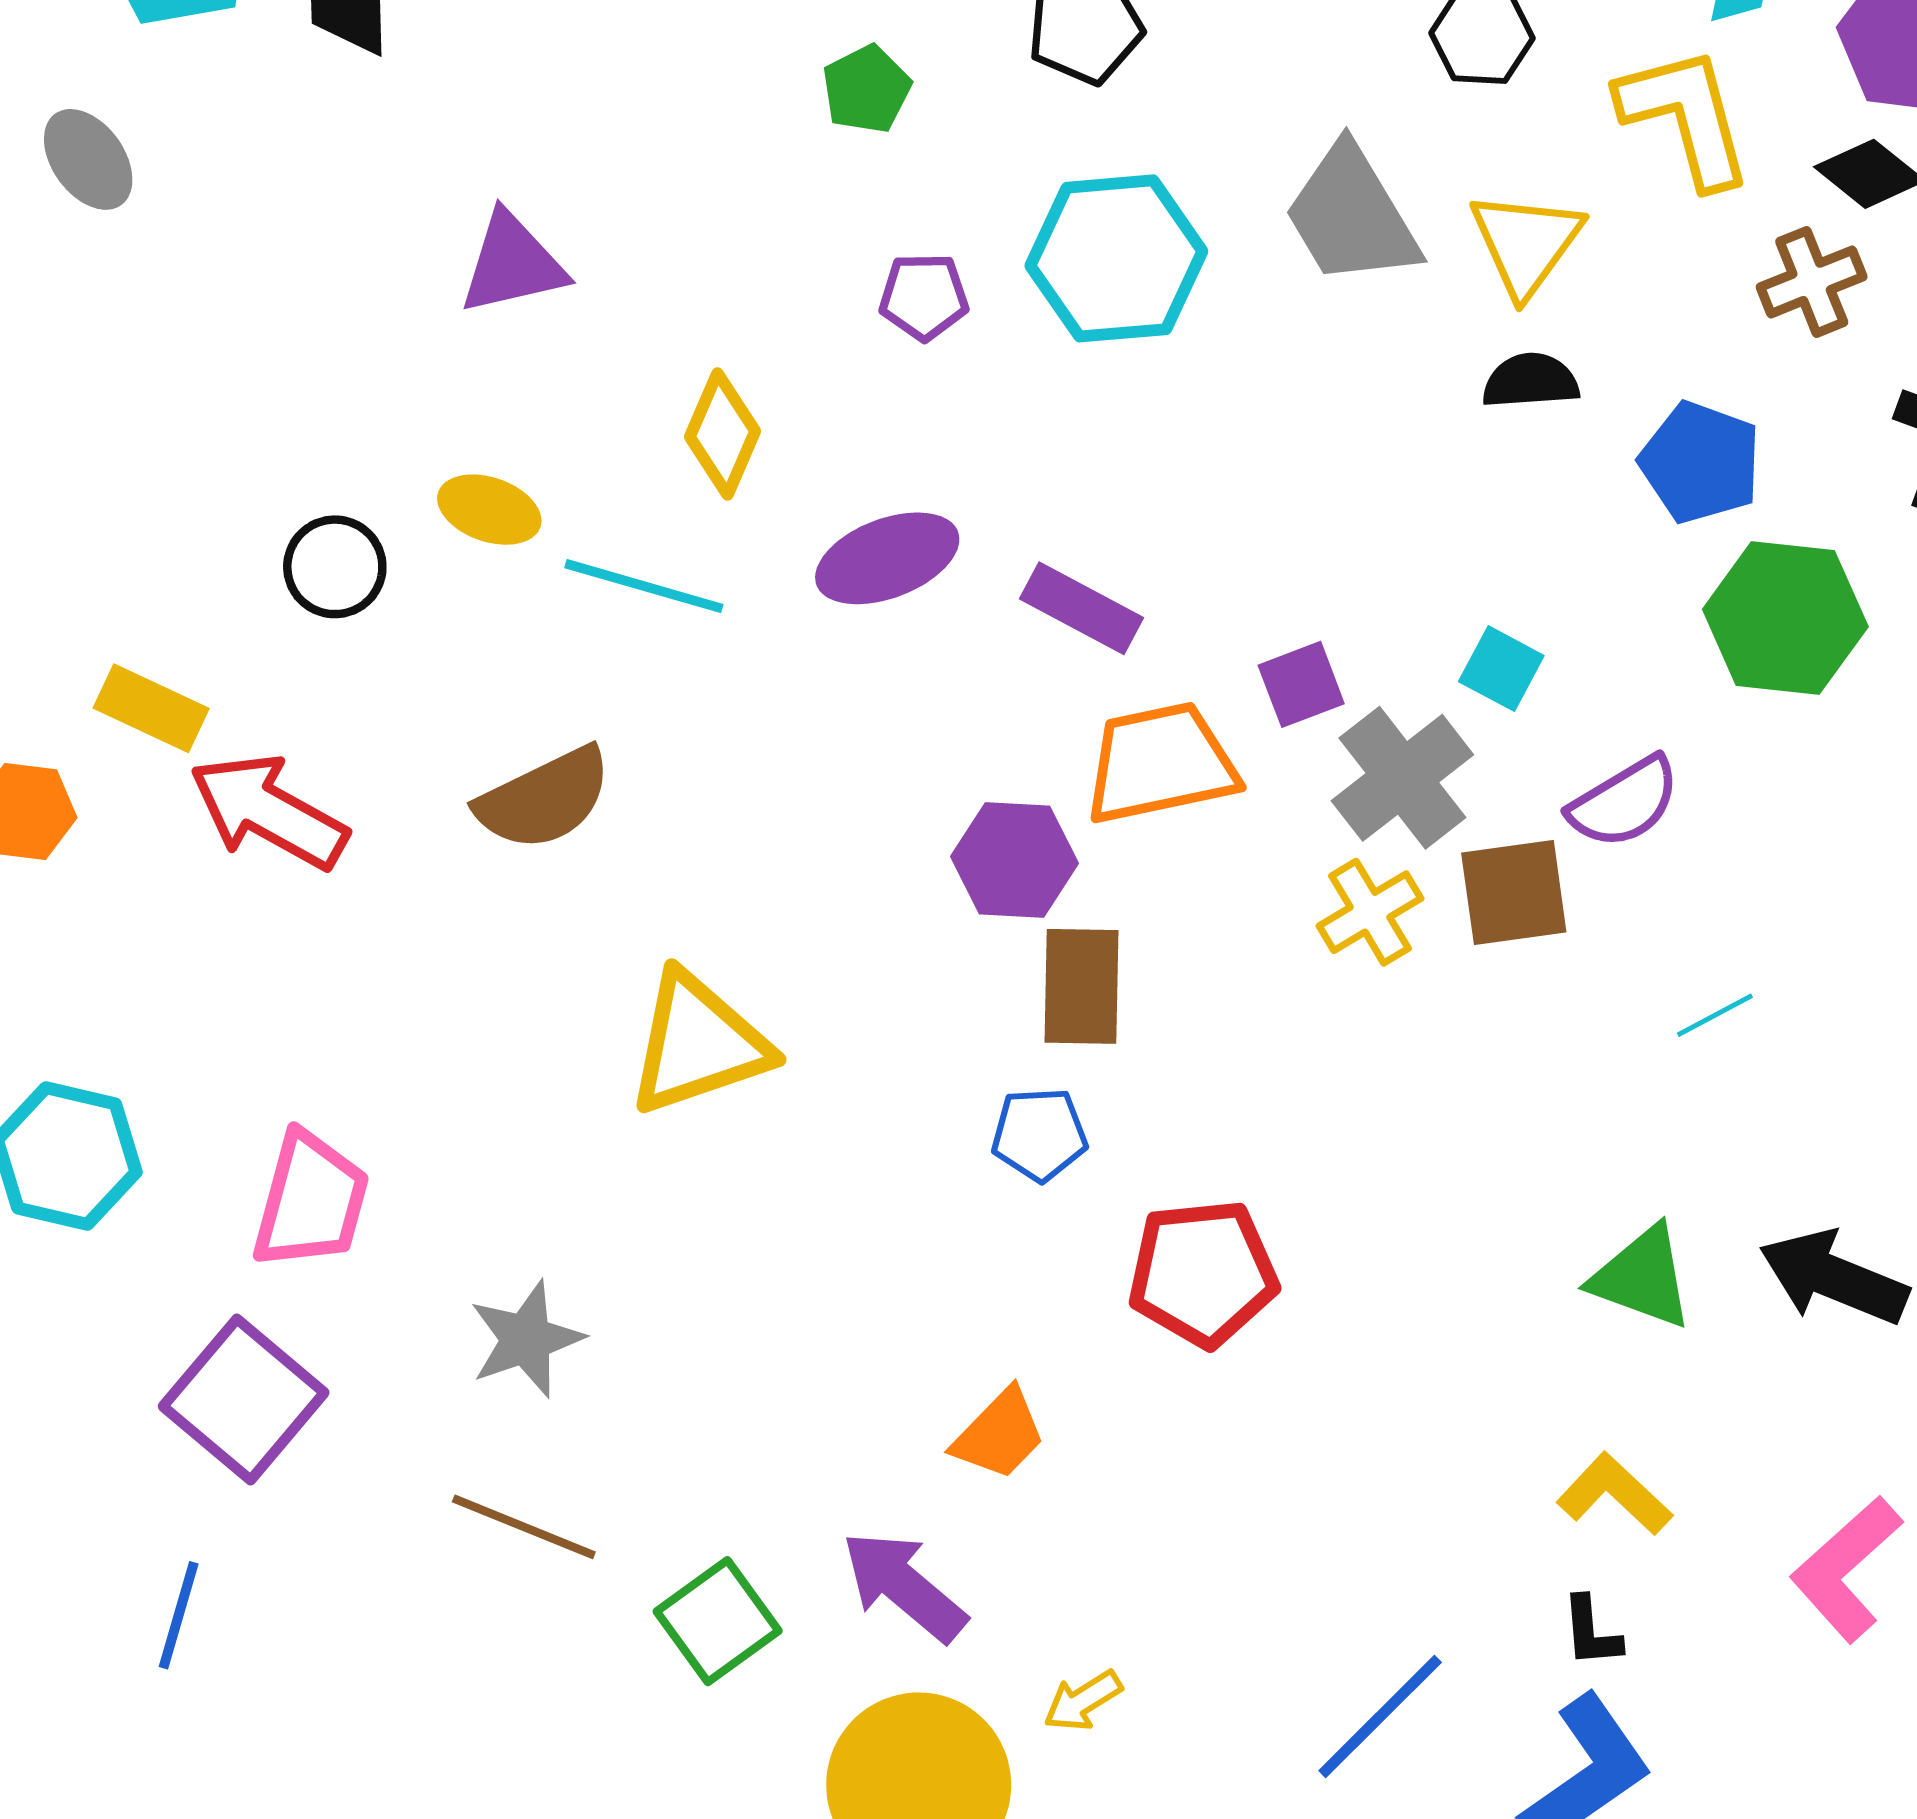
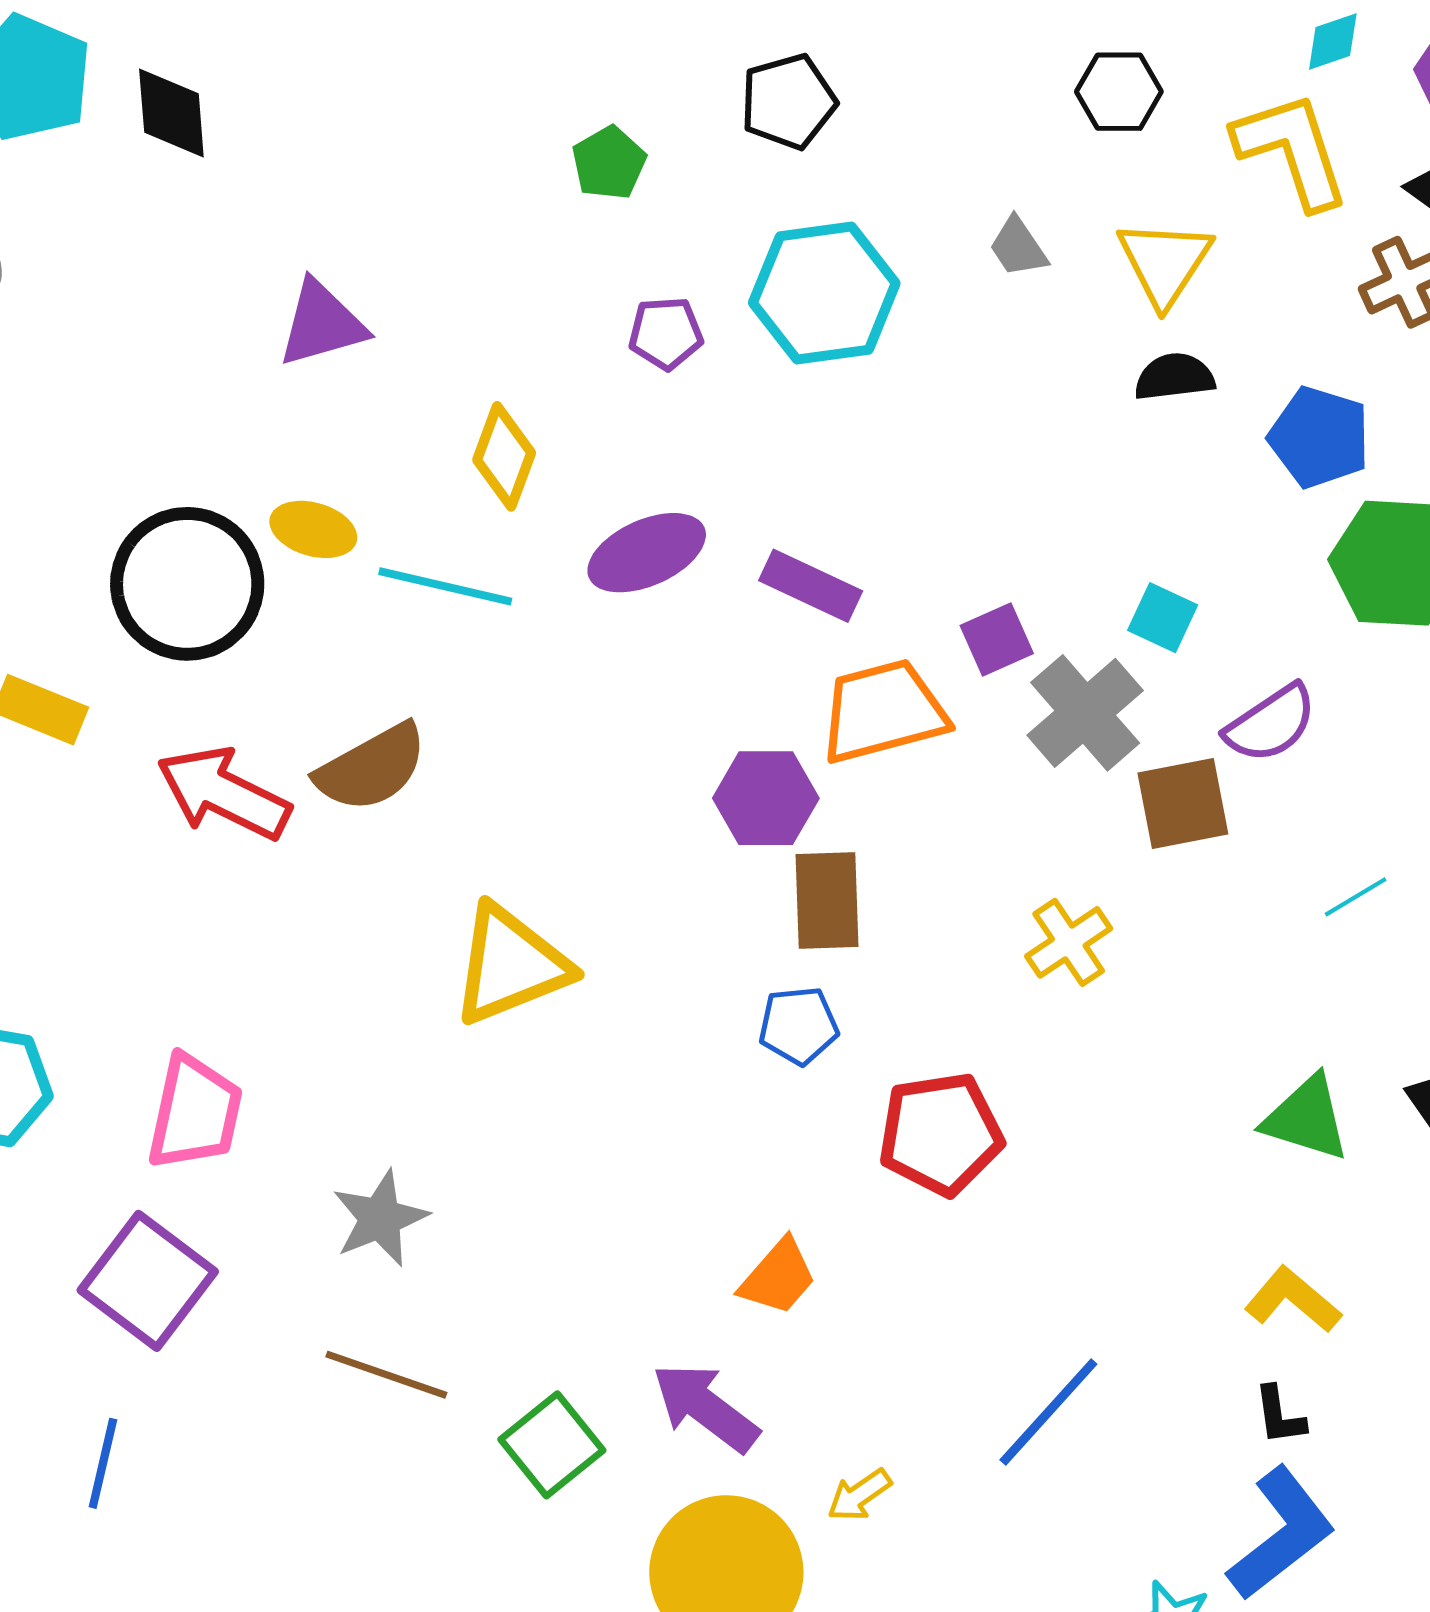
gray trapezoid: (1351, 216) -> (1018, 247), size x0.5
black circle: (335, 567) -> (187, 584), size x1.8
red arrow: (268, 811) -> (224, 793), moved
yellow cross: (1370, 912) -> (1069, 942), moved
blue line: (1380, 1716) -> (1048, 1412), moved

